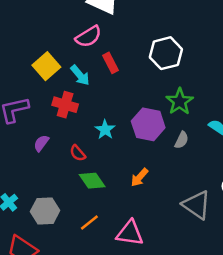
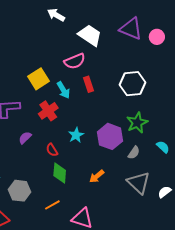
red cross: (65, 105) -> (48, 111), turned 30
green diamond: (92, 181) -> (60, 173), turned 30
gray triangle: (197, 205) -> (139, 183), moved

